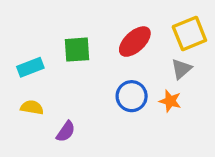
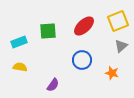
gray triangle: (181, 69) -> (121, 46), moved
orange star: (170, 101) -> (112, 73), moved
purple semicircle: (66, 132) -> (53, 85), moved

